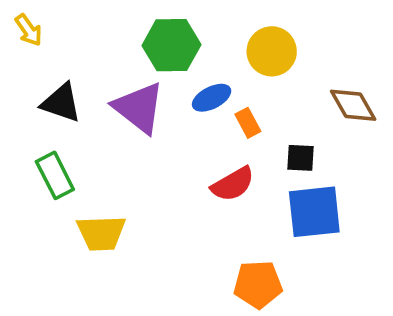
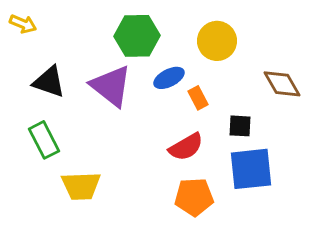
yellow arrow: (29, 30) -> (23, 24), turned -32
orange pentagon: (258, 284) -> (194, 197), moved

